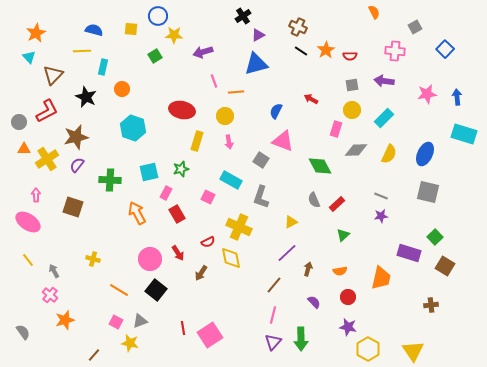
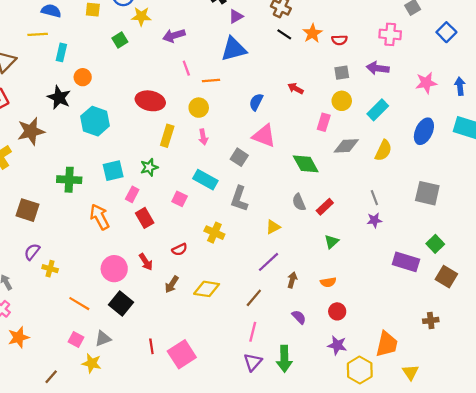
black star: (86, 97) -> (59, 97), moved
blue ellipse: (425, 154) -> (424, 131), moved
purple semicircle: (77, 165) -> (32, 252), moved
gray line: (381, 196) -> (374, 198), turned 48
yellow cross: (239, 227) -> (214, 233), size x0.7
yellow diamond: (231, 258) -> (207, 289), moved, turned -70
orange trapezoid: (381, 278) -> (387, 344), moved
yellow triangle: (413, 351) -> (410, 372), size x0.7

